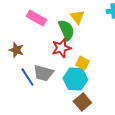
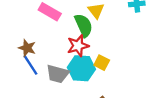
blue line: (27, 77) -> (31, 65), moved
cyan hexagon: (75, 79) -> (81, 68), moved

